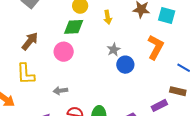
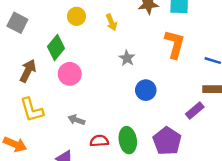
green diamond: (74, 27) -> (56, 47), moved, turned -35
blue circle: (125, 65) -> (146, 90), moved
gray arrow: (60, 91) -> (76, 120), turned 40

